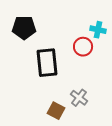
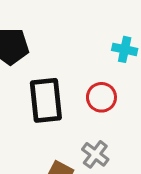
red circle: (83, 47) -> (101, 97), moved

